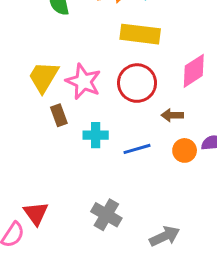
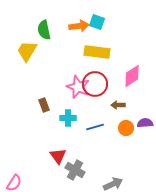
yellow trapezoid: (44, 77) -> (27, 51), moved
pink star: (83, 82) -> (78, 87), moved
red triangle: (36, 213) -> (58, 156), moved

